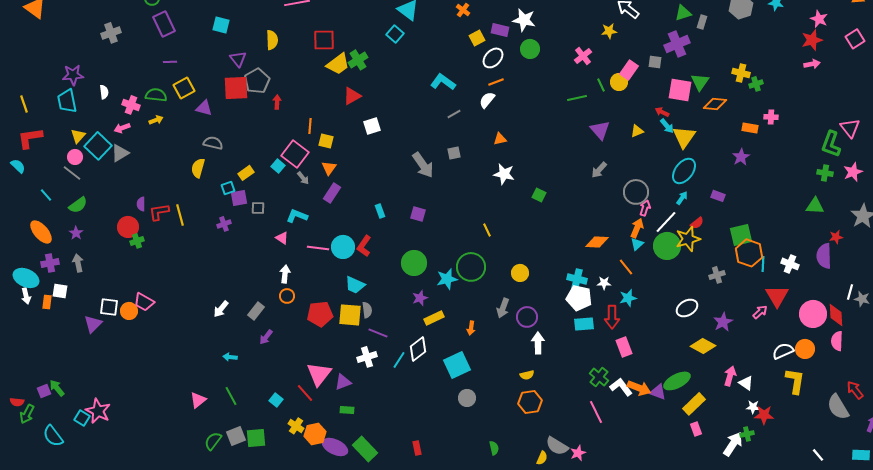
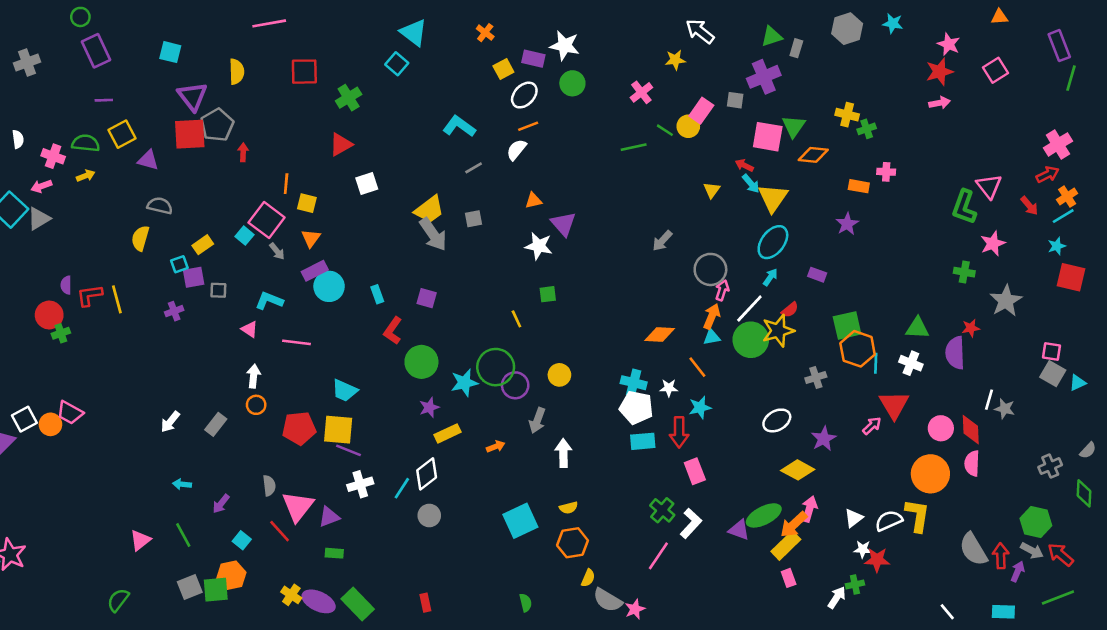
purple triangle: (238, 59) -> (192, 96), size x1.4
yellow trapezoid: (338, 64) -> (429, 210), moved
green line: (601, 85) -> (665, 130), turned -32
purple triangle: (600, 130) -> (563, 224), moved
yellow triangle: (637, 131) -> (712, 190), turned -32
green cross: (825, 173) -> (964, 272), moved
purple rectangle: (332, 193) -> (315, 271), turned 30
green square: (539, 195) -> (548, 294), moved, turned -32
green triangle: (815, 206) -> (917, 328), moved
cyan triangle: (637, 244) -> (712, 337), turned 32
red L-shape: (364, 246) -> (393, 331), moved
cyan circle: (343, 247) -> (329, 286), moved
white square: (109, 307) -> (24, 419), turned -36
gray semicircle: (367, 310) -> (269, 486), moved
pink circle: (813, 314) -> (941, 428), size x0.7
purple circle: (527, 317) -> (515, 385), moved
orange arrow: (471, 328) -> (496, 446), turned -120
purple line: (378, 333) -> (349, 450), moved
purple arrow: (266, 337) -> (221, 504), moved
white arrow: (538, 343) -> (563, 453), moved
orange circle: (805, 349) -> (930, 474), size x1.5
white semicircle: (783, 351) -> (889, 521), moved
cyan square: (457, 365) -> (520, 521), moved
pink arrow: (730, 376) -> (809, 509), moved
white triangle: (746, 383) -> (854, 518), turned 49
white L-shape: (621, 387) -> (691, 523), turned 80
orange arrow: (639, 388) -> (794, 525), moved, turned 115
red arrow: (855, 390) -> (1001, 556), moved, turned 36
gray circle: (467, 398) -> (429, 515), moved
pink line: (596, 412) -> (658, 556), turned 60
yellow cross: (296, 426) -> (291, 595), moved
orange hexagon: (315, 434) -> (231, 575), moved
green semicircle: (213, 441) -> (118, 600), moved
white arrow: (733, 444) -> (837, 597), size x0.7
yellow semicircle: (542, 458) -> (588, 578), moved

